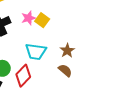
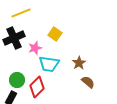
pink star: (28, 18) -> (35, 48), moved
brown semicircle: (65, 70) -> (88, 82), moved

